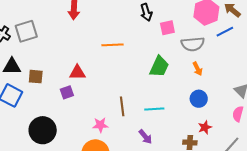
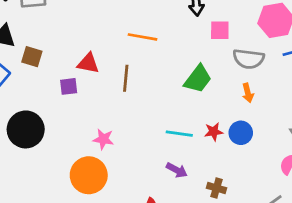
brown line: (122, 106) -> (126, 78), moved
red star: (205, 127) -> (214, 132), moved
purple arrow: (145, 137) -> (177, 170), moved, turned -35

